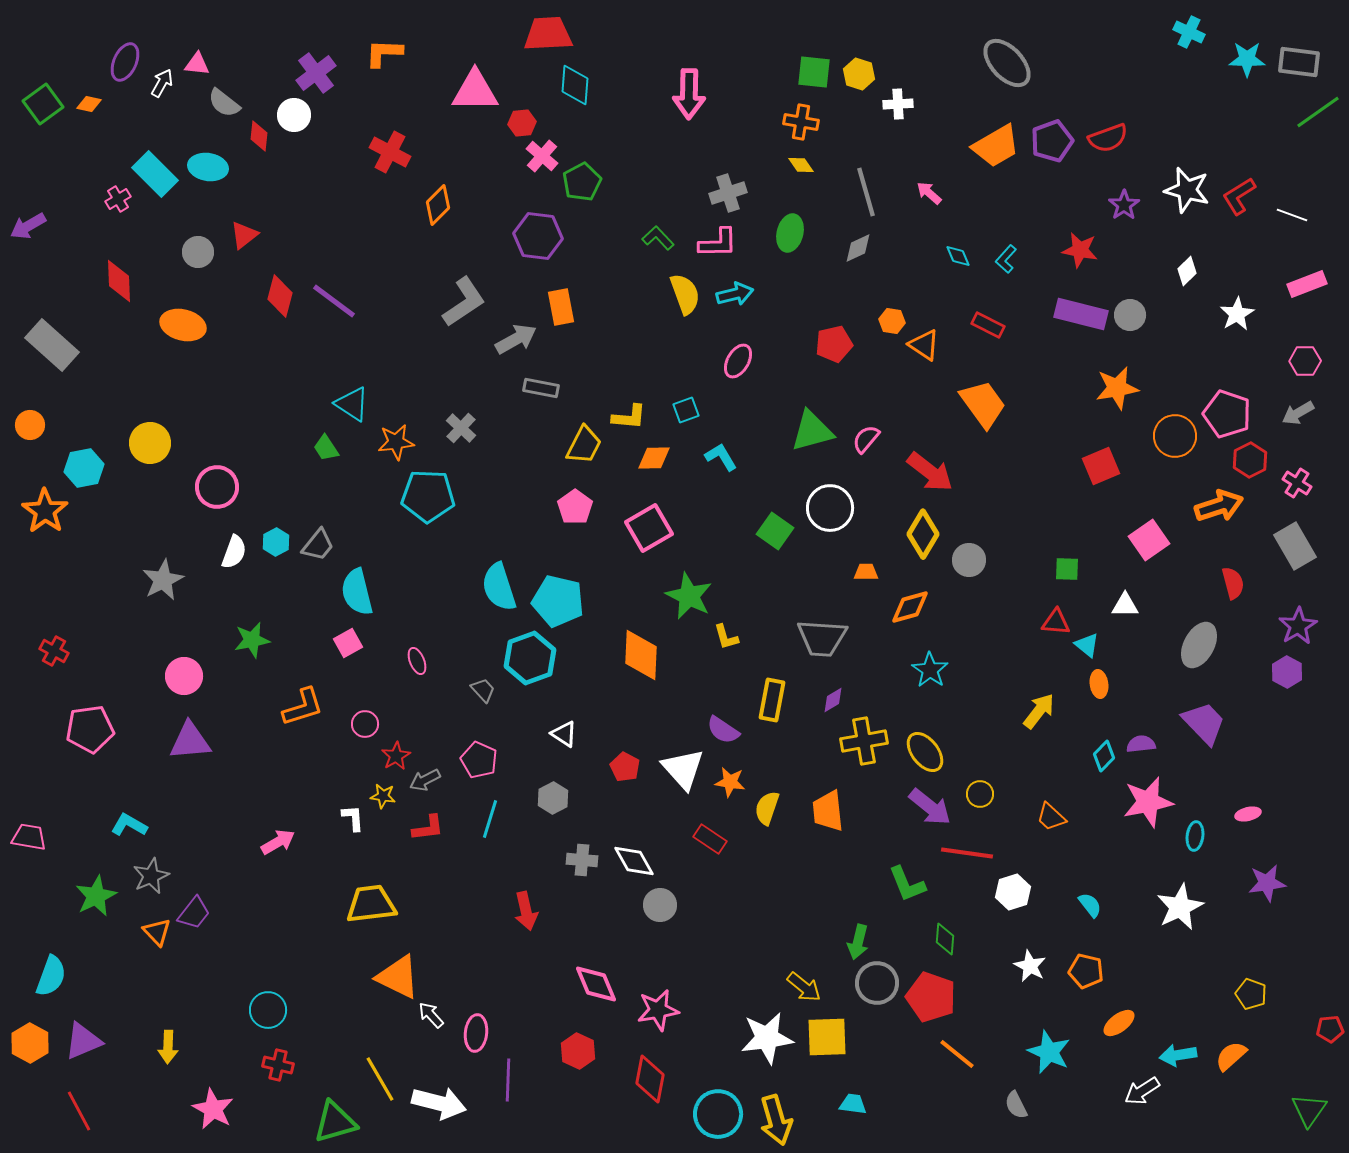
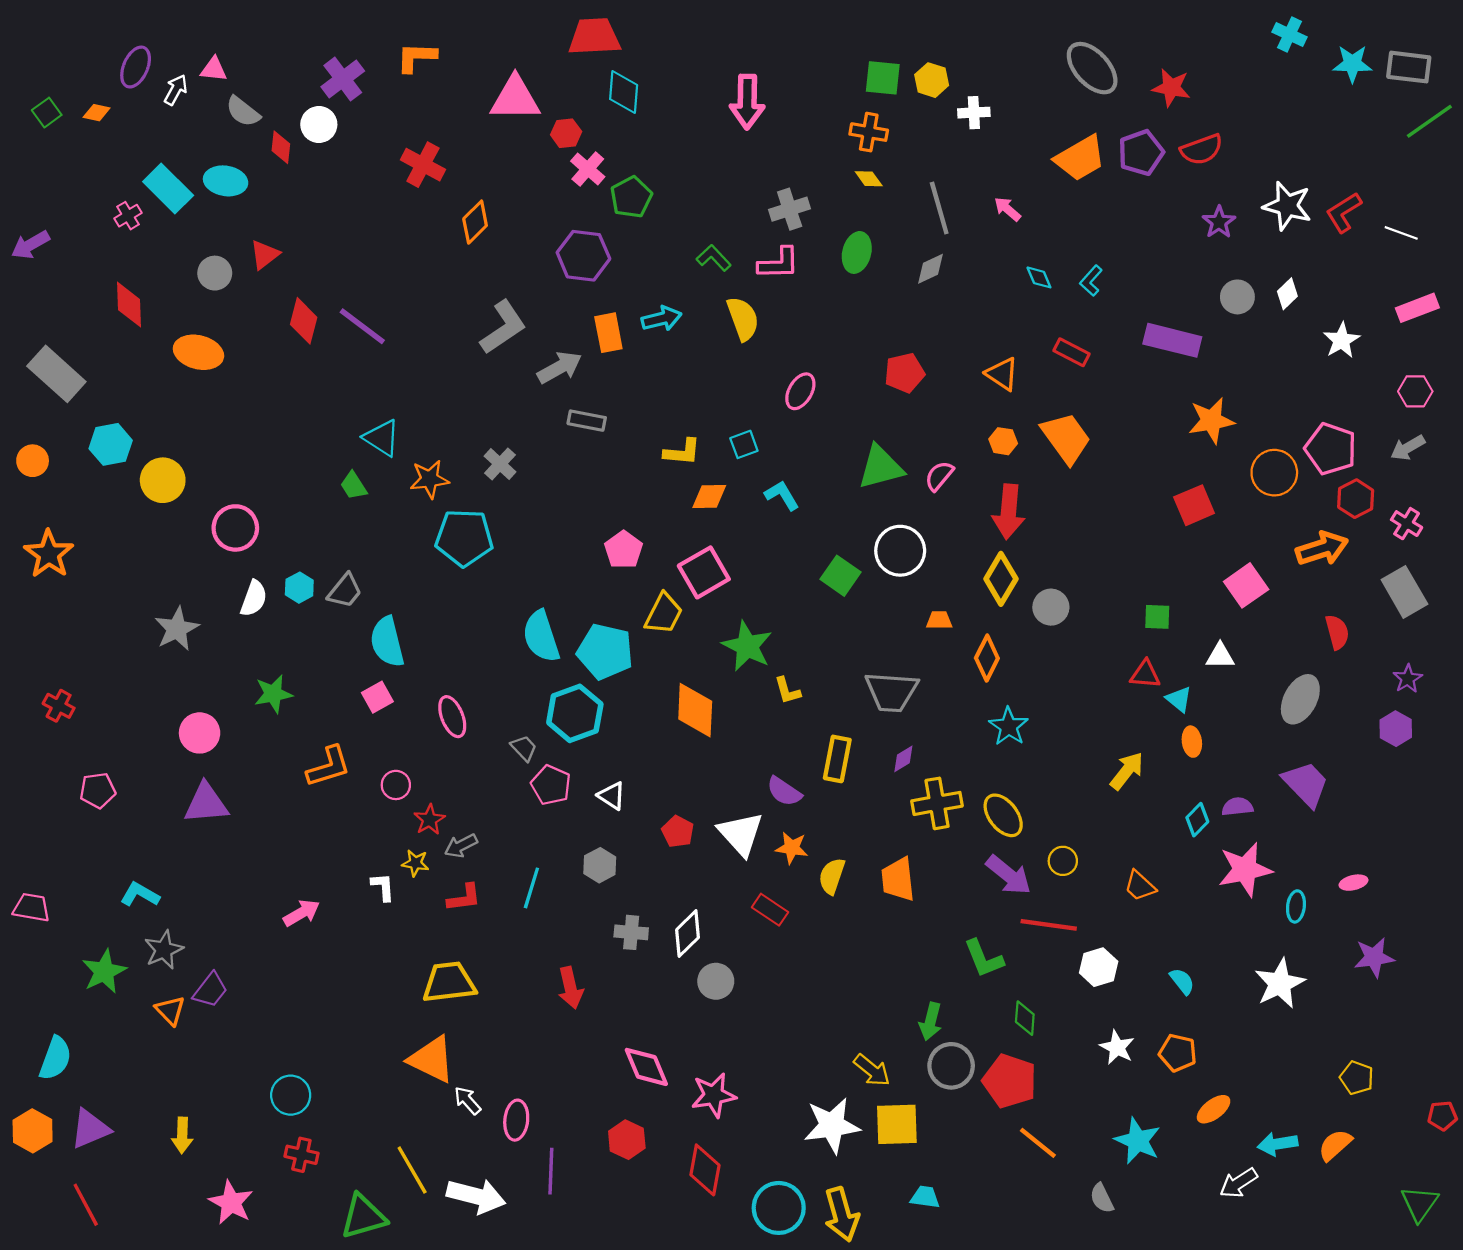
green square: (43, 104) -> (47, 113), size x0.7
red star: (1080, 250) -> (1171, 88), moved
cyan arrow: (735, 294) -> (662, 319), moved
gray circle: (1130, 315) -> (1237, 297), moved
orange hexagon: (892, 321) -> (1003, 441), moved
yellow trapezoid: (584, 445) -> (664, 614), moved
cyan hexagon: (84, 468) -> (111, 444), moved
red arrow: (930, 472) -> (1009, 512), turned 57
orange diamond: (910, 607) -> (987, 658), turned -48
purple star: (1298, 626) -> (1408, 679), size x0.7
pink ellipse: (417, 661) -> (452, 717), size x1.4
pink pentagon: (90, 729) -> (98, 790), size x0.7
pink pentagon: (479, 760) -> (551, 785), moved
white diamond: (634, 861) -> (688, 934), turned 75
yellow trapezoid: (371, 904) -> (449, 982), moved

